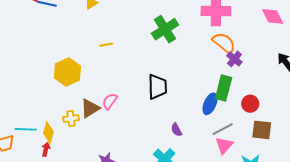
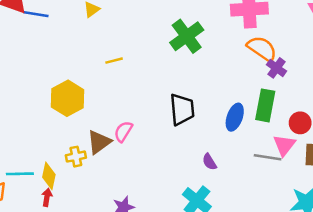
blue ellipse: (210, 104) -> (235, 117), moved
gray line: (223, 129) -> (268, 157), turned 40
pink triangle: (224, 145) -> (284, 145), moved

